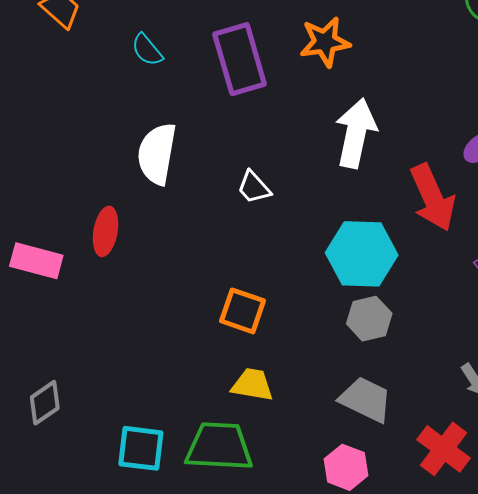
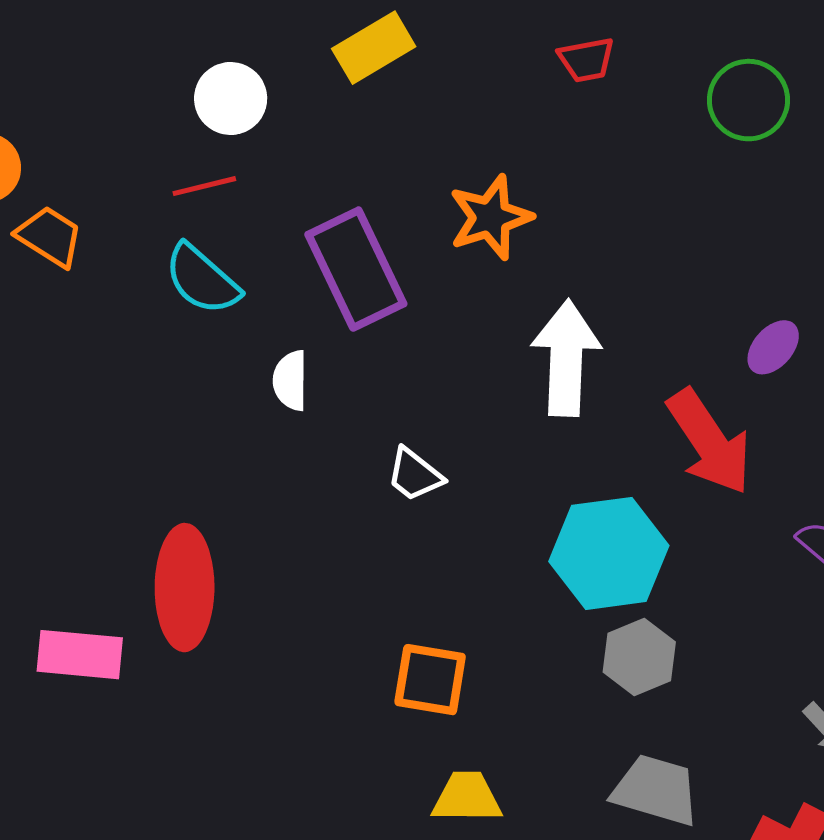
cyan semicircle: (147, 50) -> (202, 279), size x1.4
white semicircle: (157, 154) -> (290, 381), moved, size x0.6
red ellipse: (106, 231) -> (185, 588), size x1.5

